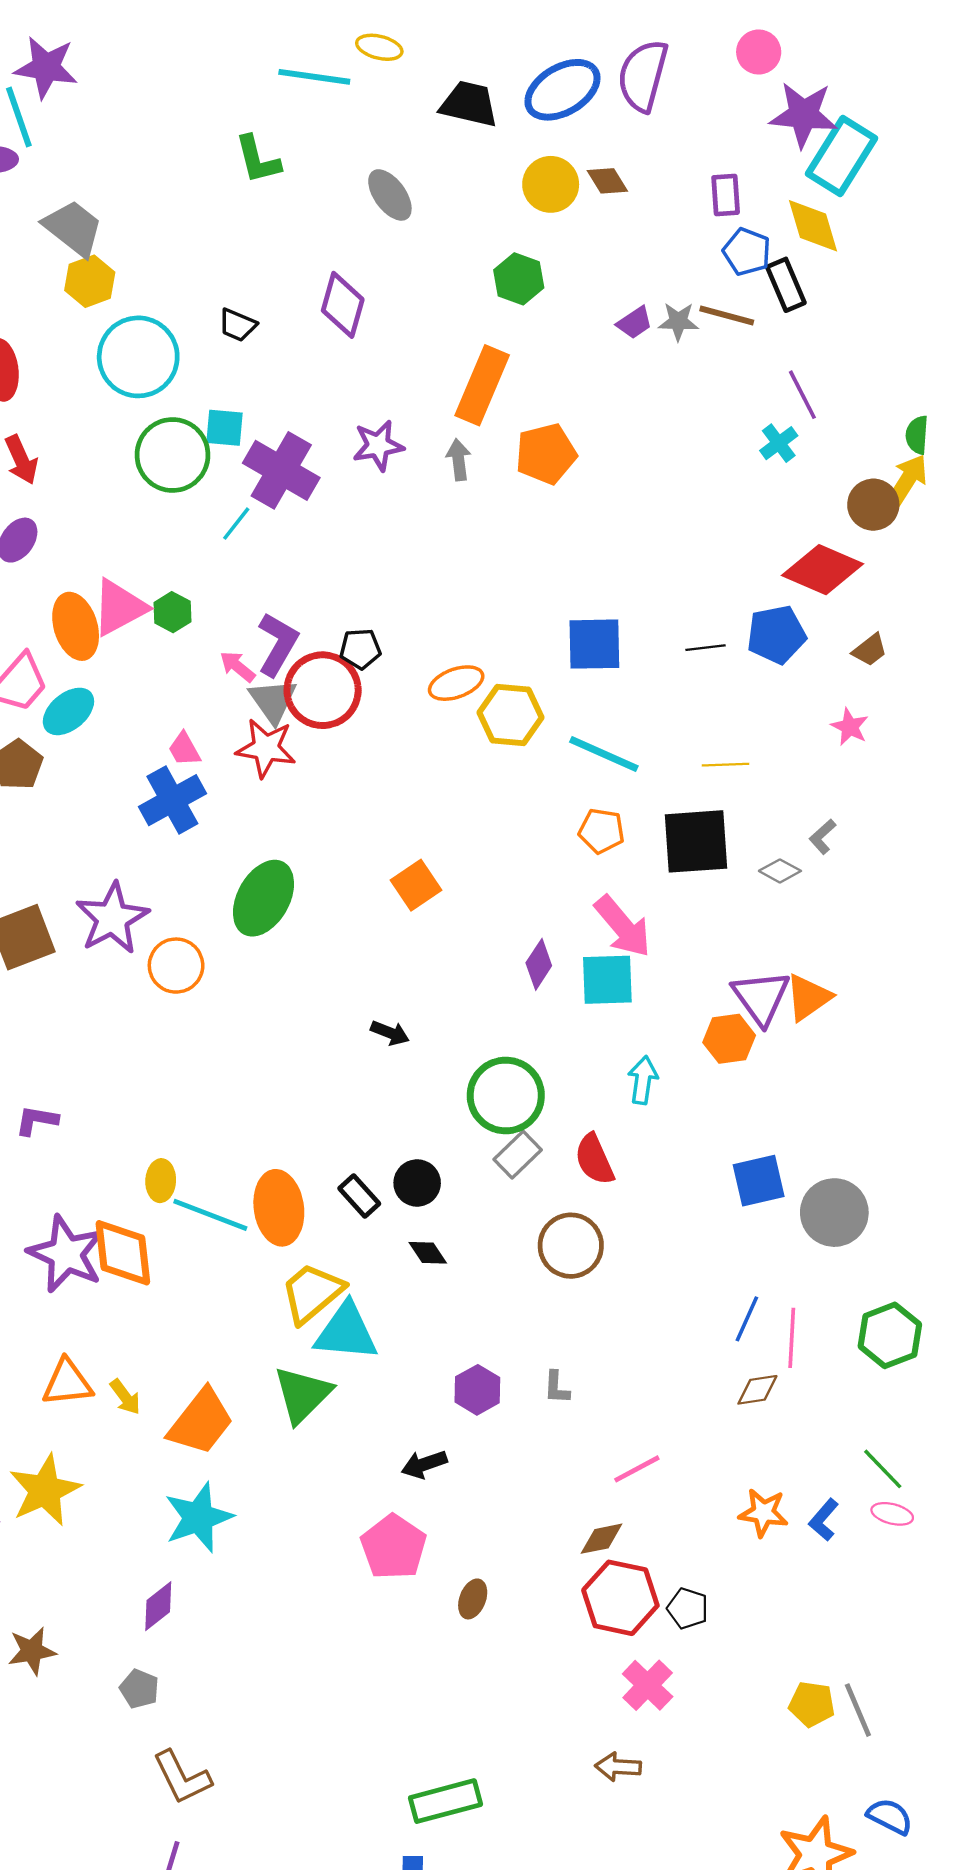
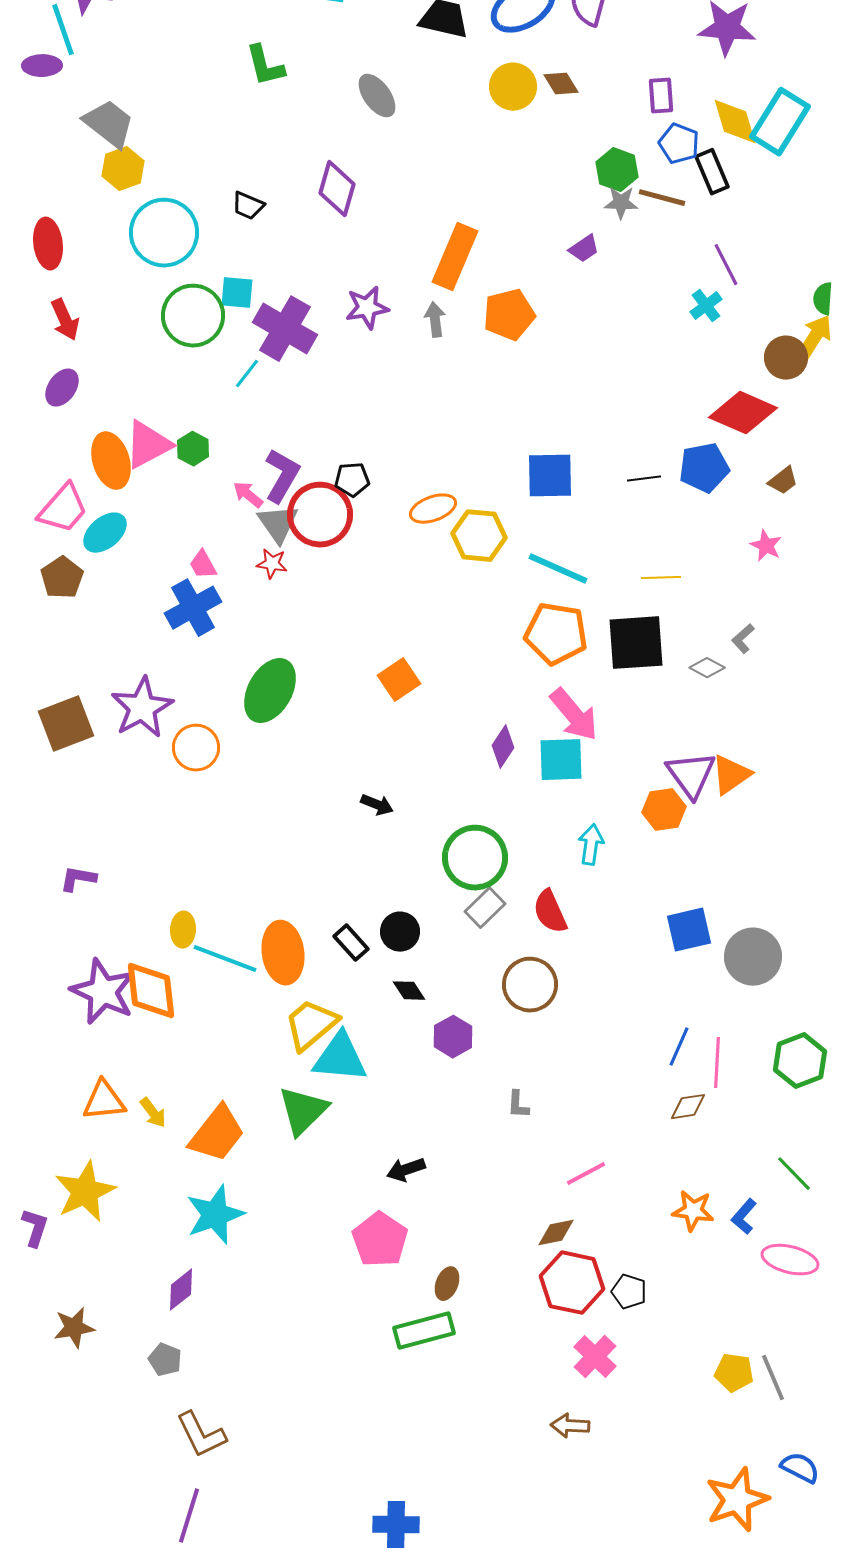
cyan rectangle: (841, 156) -> (780, 122), moved
green hexagon: (519, 279) -> (617, 170), moved
purple trapezoid: (635, 323) -> (584, 249), moved
red star: (266, 748) -> (272, 564), size x0.6
orange pentagon: (601, 831) -> (556, 634), size x1.6
purple hexagon: (477, 1390) -> (453, 1037), moved
pink ellipse: (892, 1514) -> (790, 1260), moved, size x1.6
green rectangle: (445, 1801) -> (424, 1331), moved

